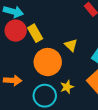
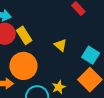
orange circle: (48, 62) -> (23, 66), moved

